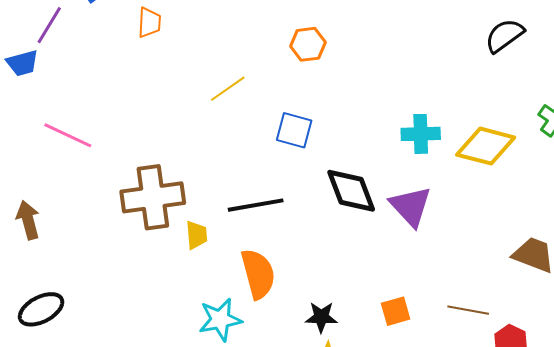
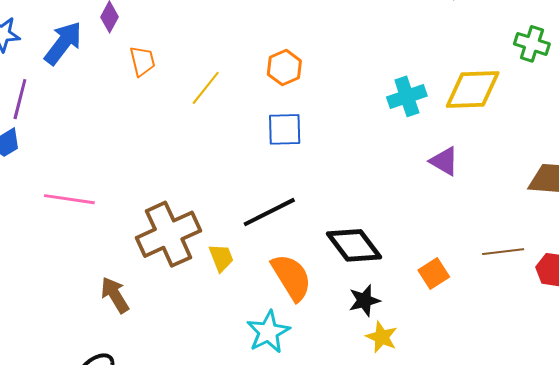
orange trapezoid: (149, 23) -> (142, 61), moved
orange hexagon: (308, 44) -> (284, 68), moved
yellow line: (228, 89) -> (206, 88), moved
black diamond: (351, 191) -> (354, 245), moved
purple triangle: (411, 206) -> (444, 161), moved, size x0.7
brown arrow: (28, 220) -> (115, 295), moved

